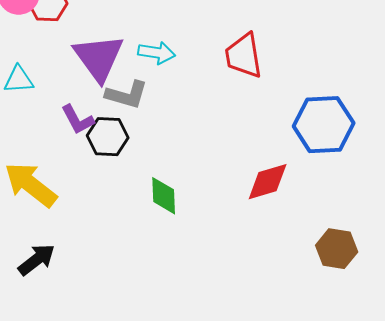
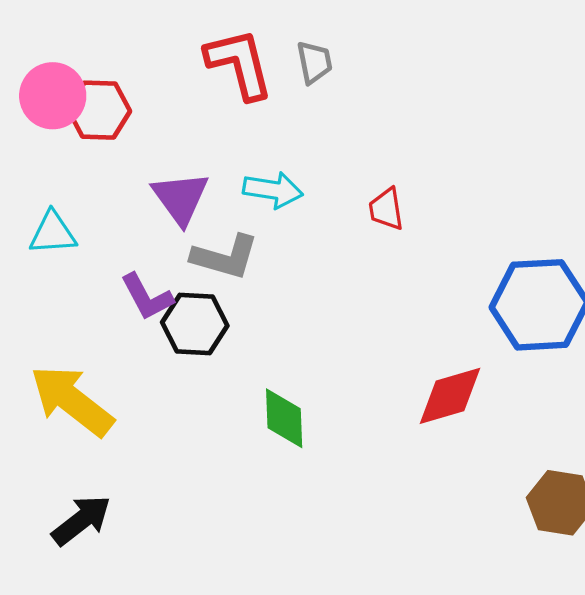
red trapezoid: (244, 56) -> (386, 209), moved, size x0.6
purple triangle: (99, 58) -> (180, 198), size x0.7

